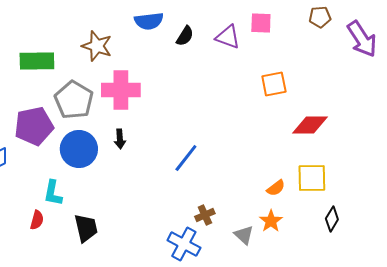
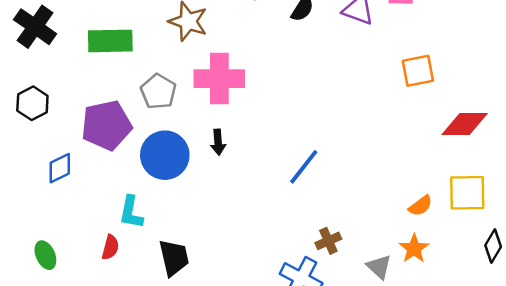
gray pentagon: (74, 100) -> (158, 92), size x0.7

